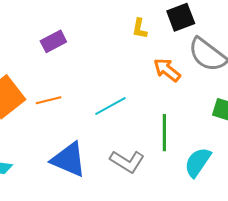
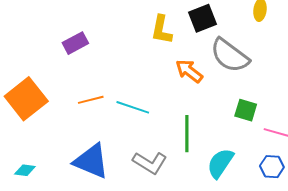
yellow L-shape: (140, 29) -> (162, 30), size x1.4
orange line: (48, 100) -> (91, 100), moved
cyan line: (110, 106) -> (133, 107), turned 48

